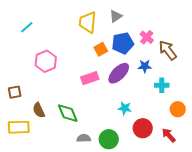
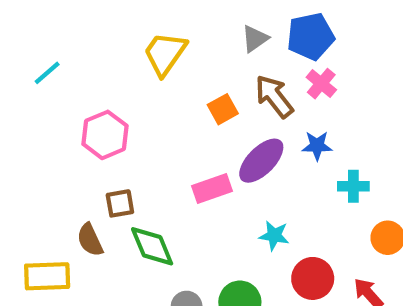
yellow trapezoid: (88, 22) -> (165, 54), moved, turned 30
cyan line: (27, 27) -> (47, 73), moved
blue pentagon: (123, 43) -> (311, 36), moved
brown arrow: (168, 50) -> (274, 96), moved
pink rectangle: (90, 78) -> (212, 188), moved
brown square: (15, 92) -> (120, 203), moved

